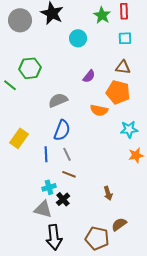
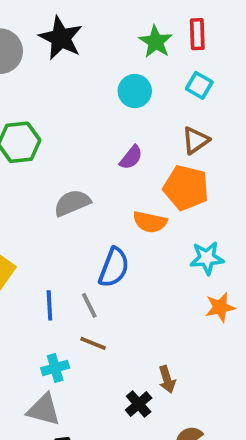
cyan circle: (78, 38) -> (135, 91), moved
cyan square: (125, 38) -> (199, 85), turned 32
brown triangle: (123, 67) -> (195, 140), turned -42
blue semicircle: (62, 130) -> (114, 267), moved
black cross: (63, 199) -> (139, 404), moved

